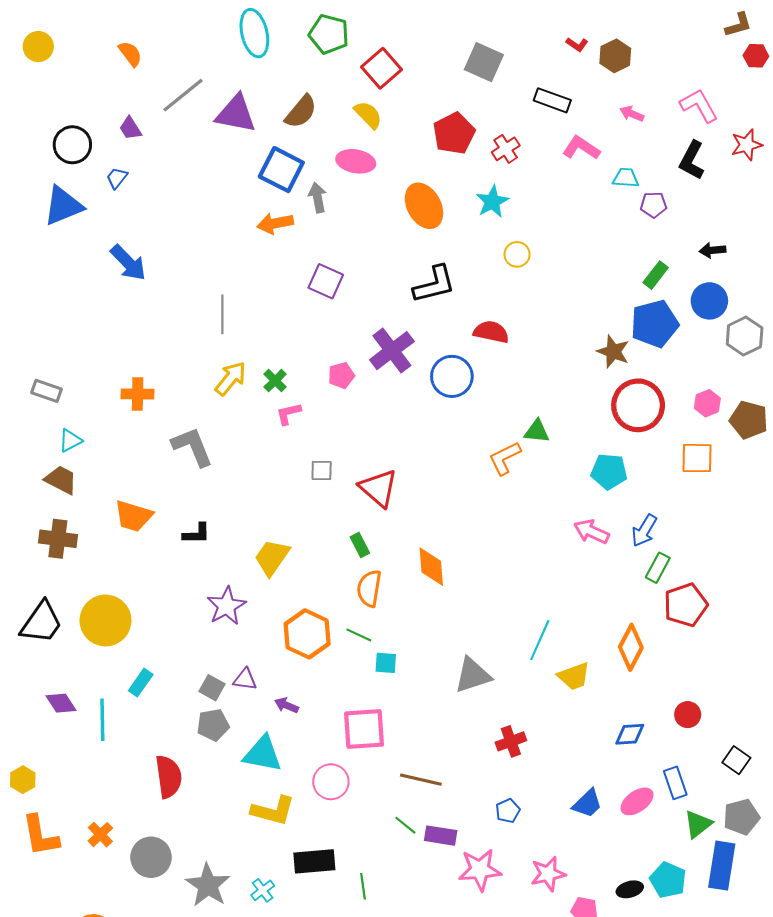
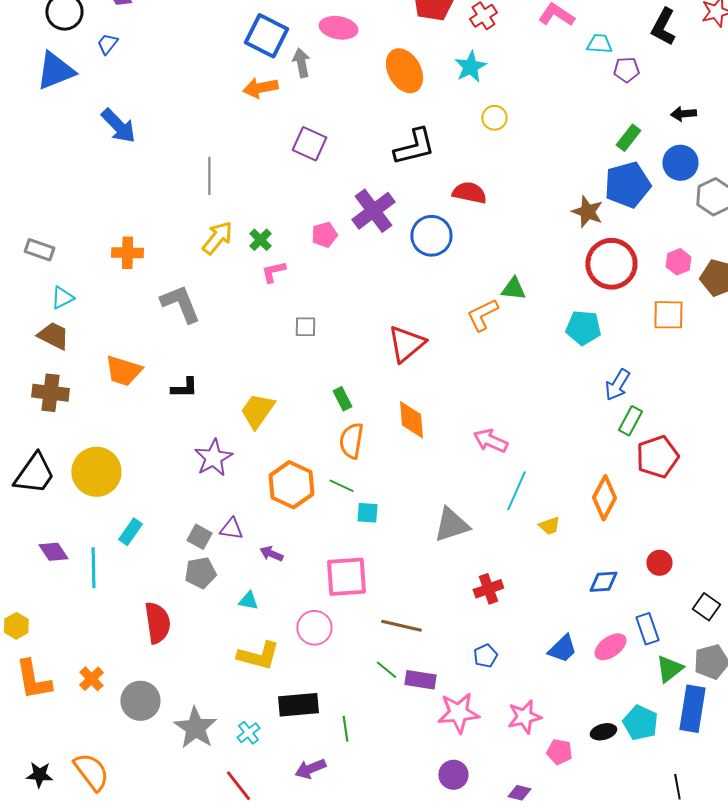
red triangle: (378, 488) -> (406, 344), moved, turned 39
pink arrow: (592, 532) -> (490, 441), moved
yellow trapezoid: (574, 676) -> (549, 526), size x0.7
cyan triangle: (263, 754) -> (248, 601), size x0.5

